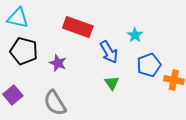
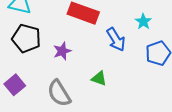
purple star: (58, 63) -> (62, 51), turned 30
green triangle: (112, 83) -> (99, 78), moved, turned -35

